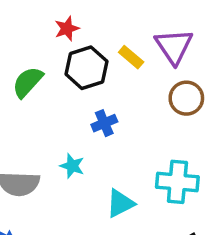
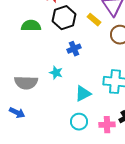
yellow rectangle: (131, 57) -> (94, 20), moved
green semicircle: (28, 82) -> (31, 26), turned 48

